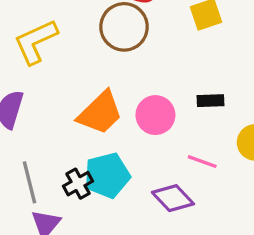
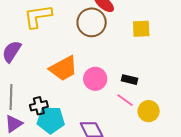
pink line: (202, 162) -> (125, 100), moved
cyan pentagon: (107, 175) -> (51, 120), moved

